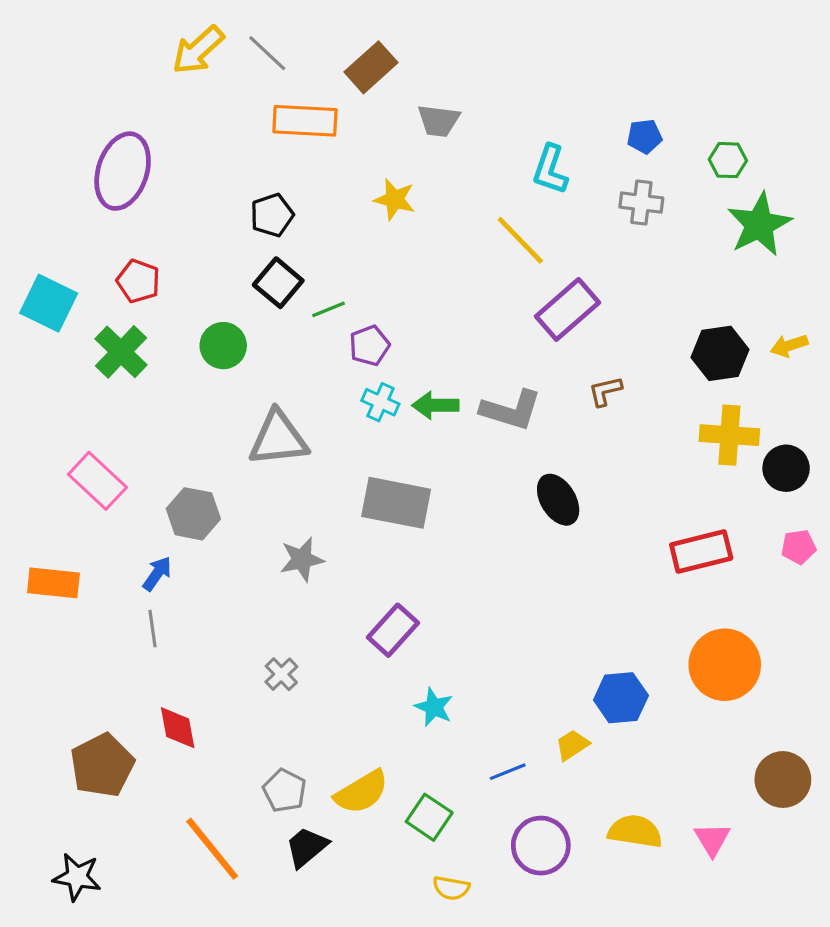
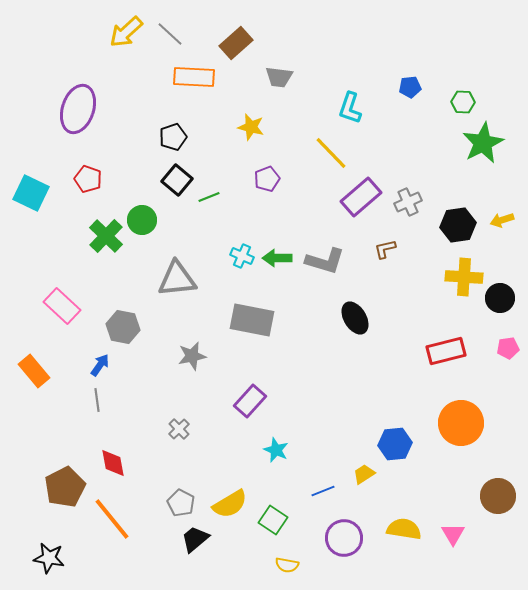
gray cross: (641, 203) -> (408, 202), moved, turned -32
purple pentagon: (369, 346) -> (267, 179), moved
green cross: (121, 352) -> (106, 236), moved
orange rectangle: (53, 583) -> (34, 371), turned 44
orange line: (212, 849) -> (112, 519), moved

